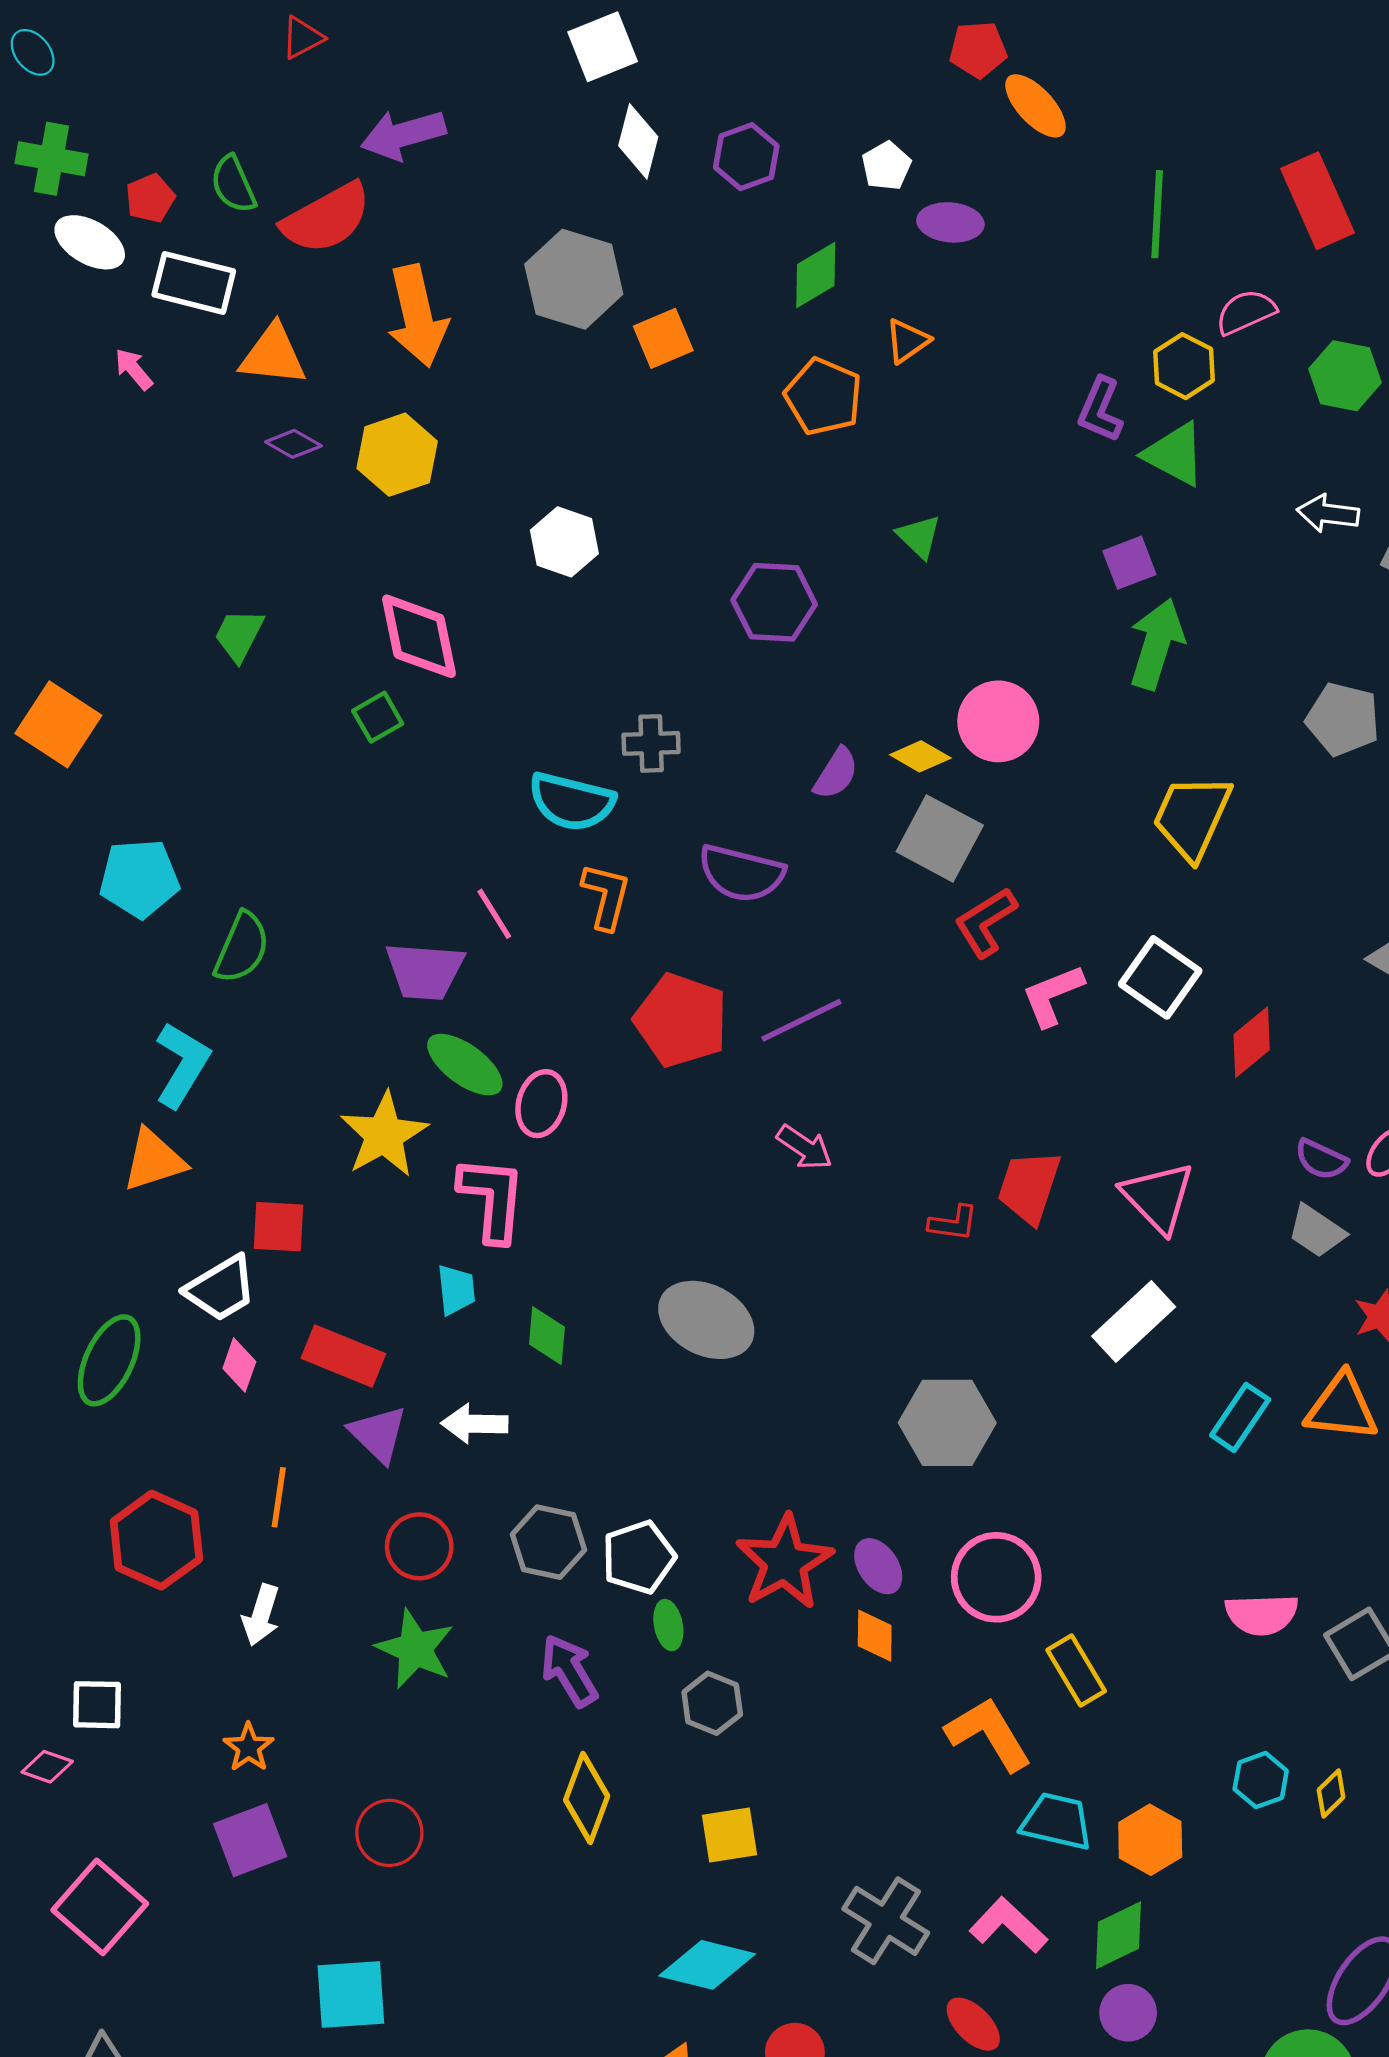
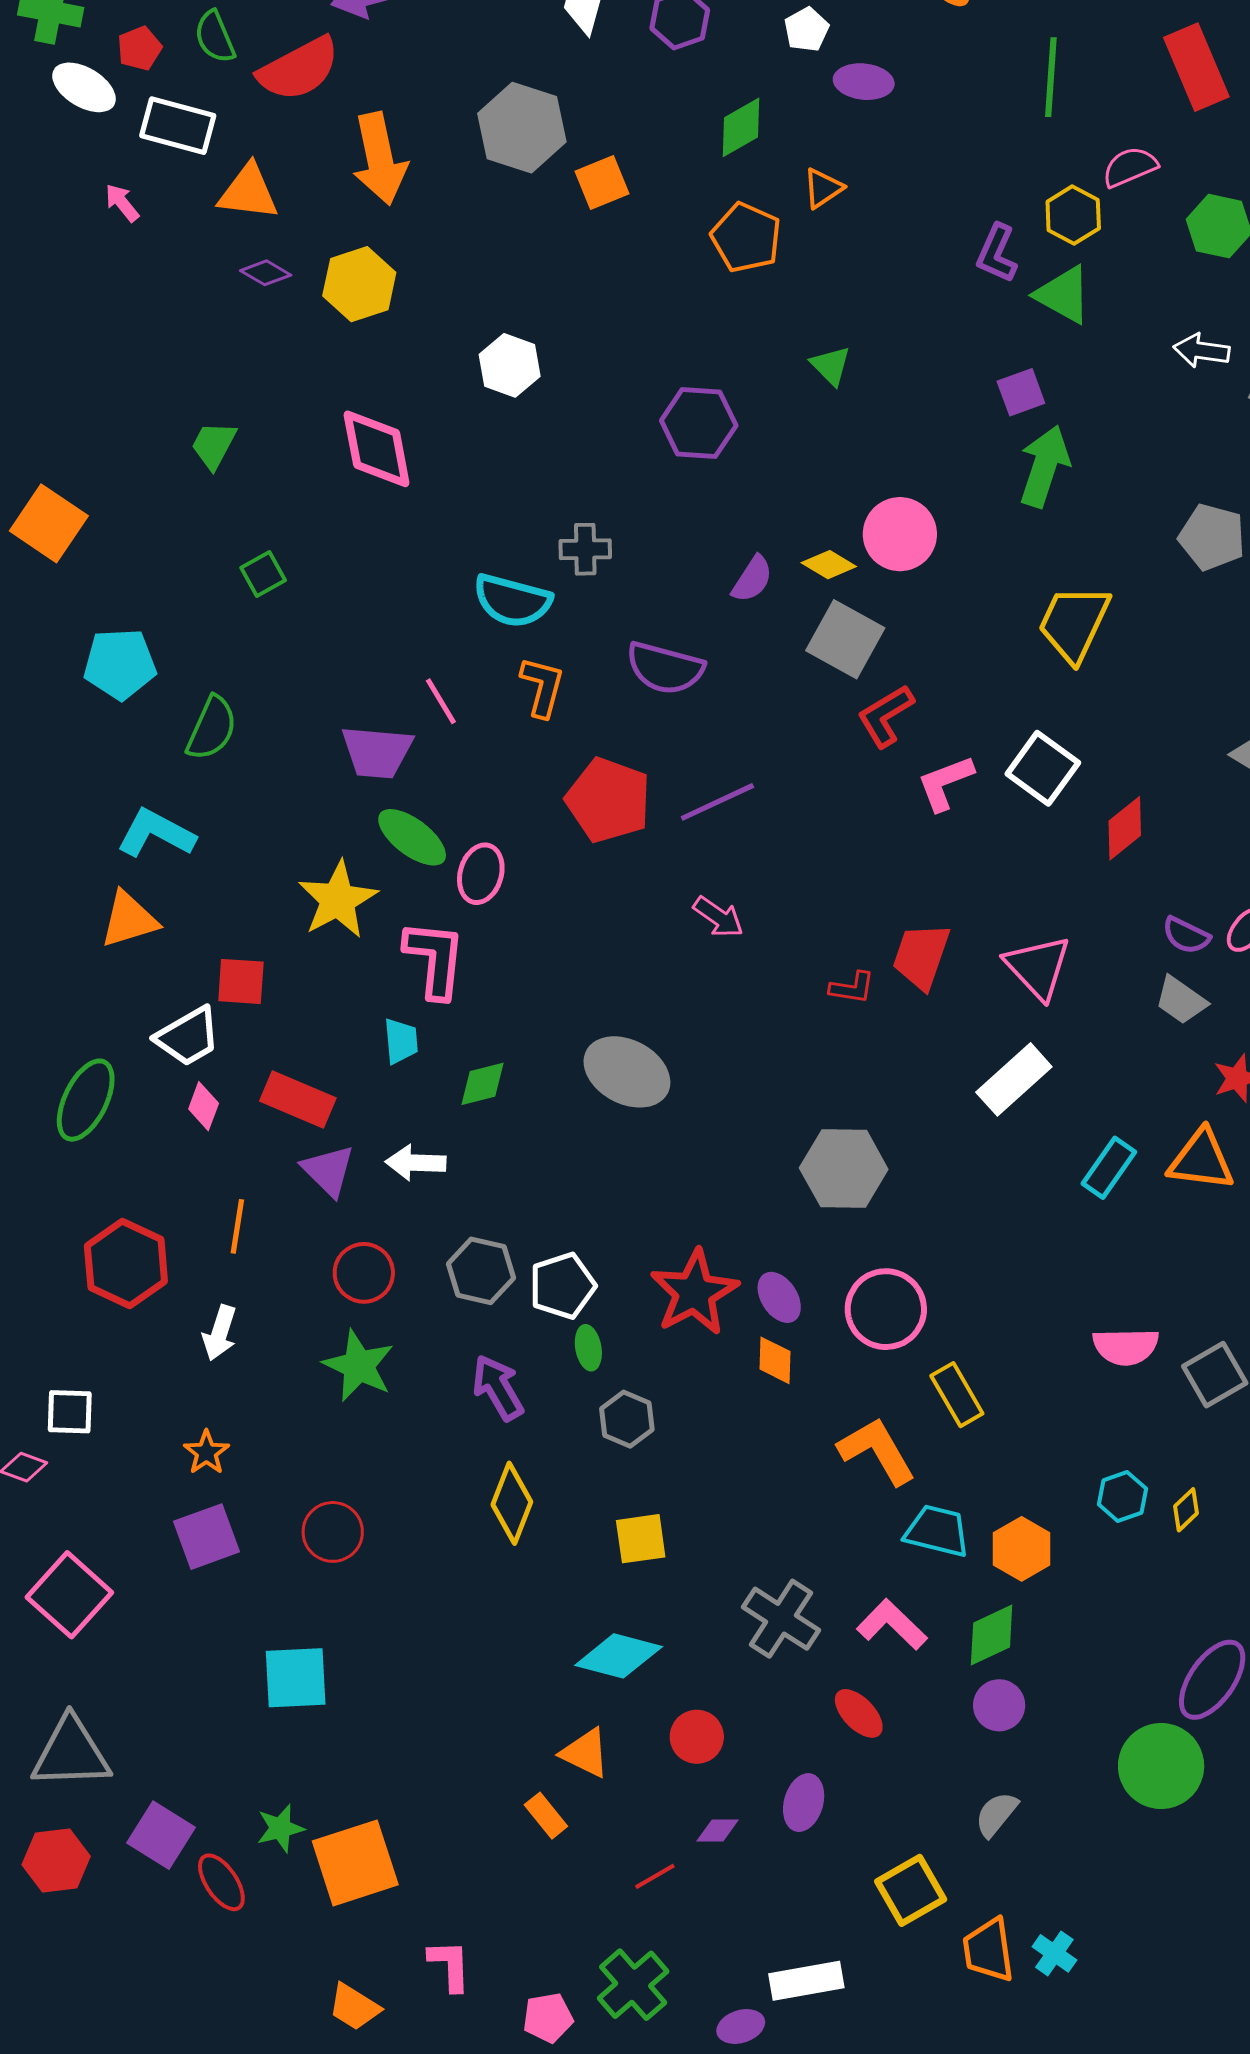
green square: (378, 717) -> (263, 574), moved
cyan L-shape: (182, 1065) -> (156, 833), turned -94
green diamond: (547, 1336) -> (482, 1084), turned 70

